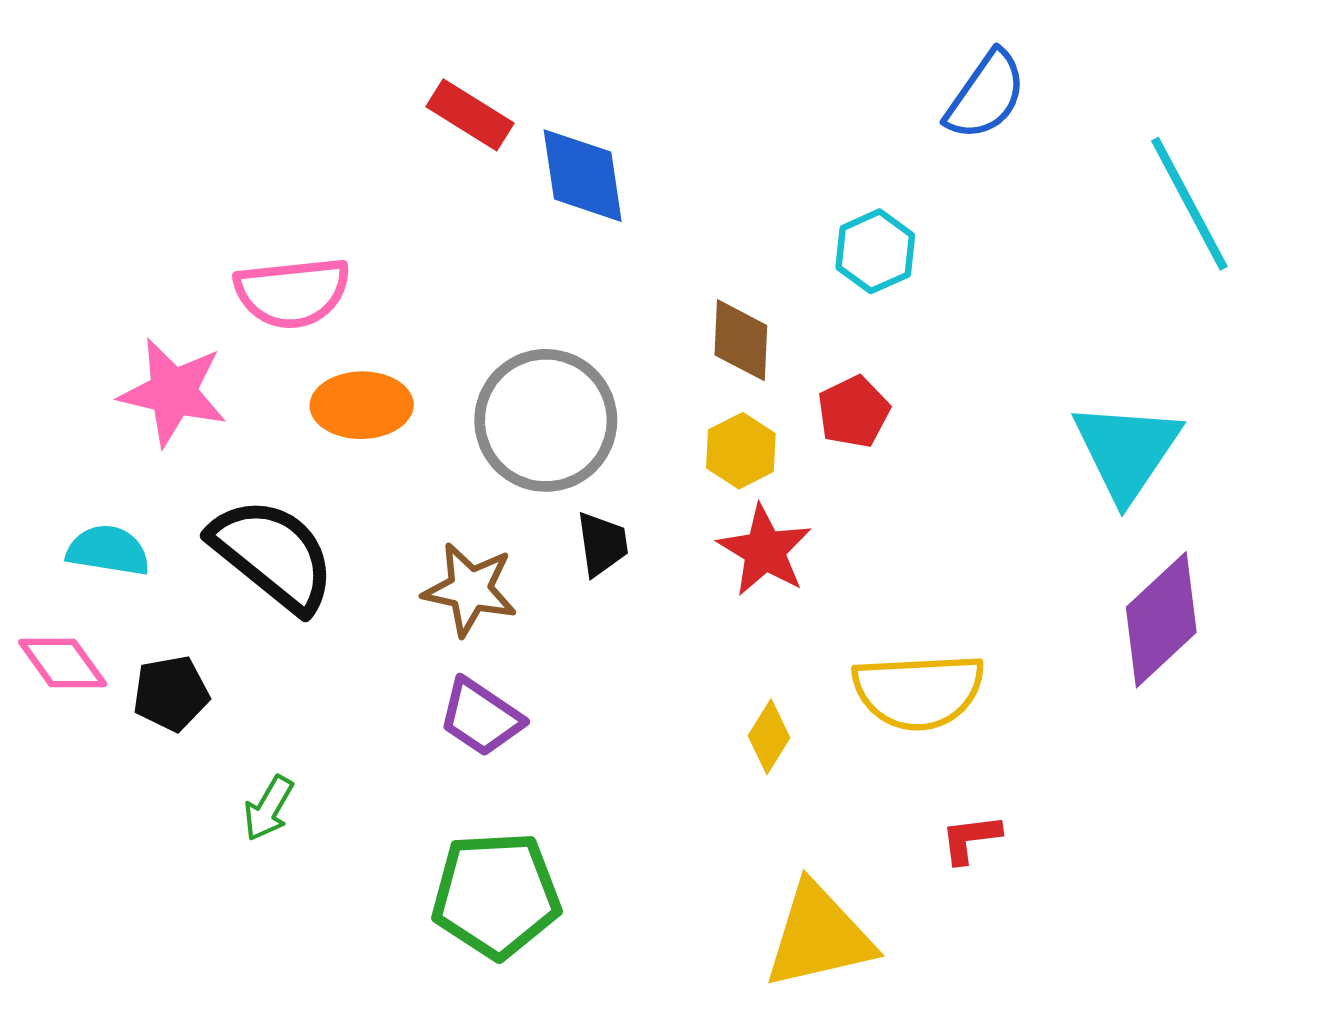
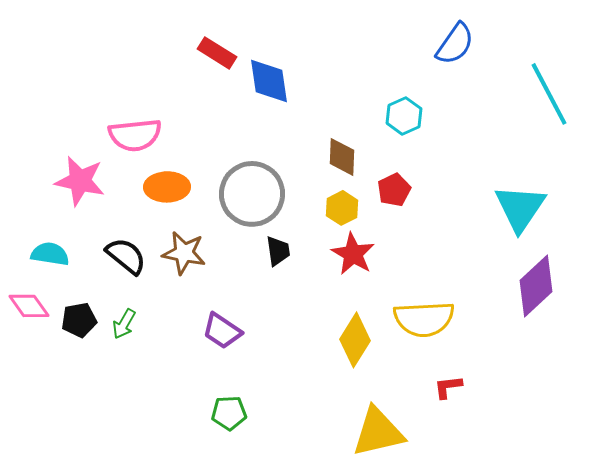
black semicircle: (273, 555) -> (126, 256), size x0.7
brown star: (470, 589) -> (184, 253), moved
yellow diamond: (769, 737) -> (355, 340), size x1.6
green arrow: (268, 808) -> (124, 324), moved
green pentagon: (496, 895) -> (229, 413), size x0.6

